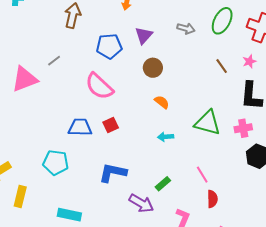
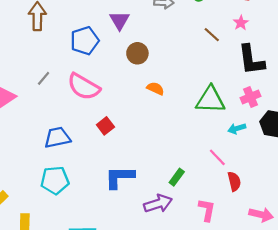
gray line: (54, 61) -> (44, 78), moved
blue trapezoid: (80, 127) -> (57, 137), moved
cyan arrow: (166, 137) -> (237, 129), moved
purple arrow: (141, 203) -> (158, 204), turned -35

